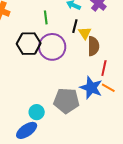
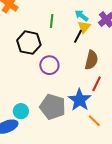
yellow triangle: (85, 33) -> (84, 27), moved
purple circle: (52, 47) -> (49, 65), moved, size x0.7
orange line: (108, 88) -> (94, 121), moved

